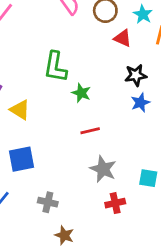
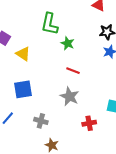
red line: (90, 131) -> (73, 71), turned 32
gray star: (103, 169) -> (69, 96), moved

